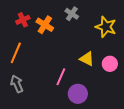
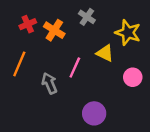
yellow triangle: (87, 59) -> (105, 53), moved
pink line: (61, 77) -> (75, 68), moved
gray arrow: (17, 84) -> (49, 83), moved

